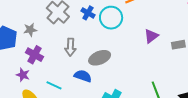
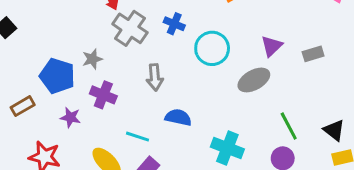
cyan circle: (111, 18) -> (212, 48), moved
gray ellipse: (100, 58) -> (254, 80), moved
purple star: (23, 75) -> (71, 117), moved

